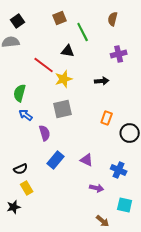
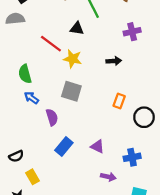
yellow star: (64, 79) -> (73, 59), turned 30
green semicircle: (20, 93) -> (25, 74), turned -30
gray square: (63, 109) -> (71, 91), turned 30
black semicircle: (21, 169) -> (16, 156), moved
blue cross: (119, 170) -> (132, 157), turned -35

